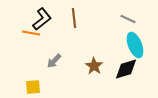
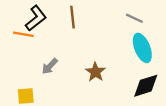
black diamond: (126, 69) -> (146, 86), moved

